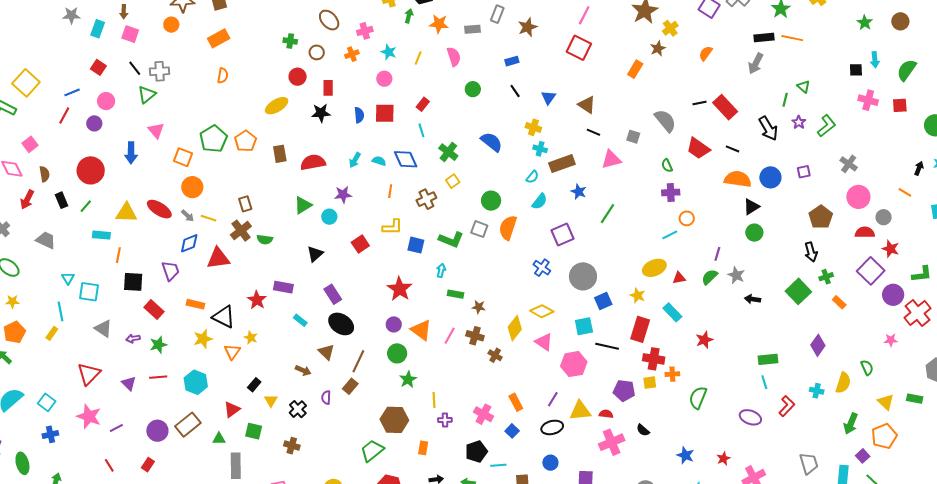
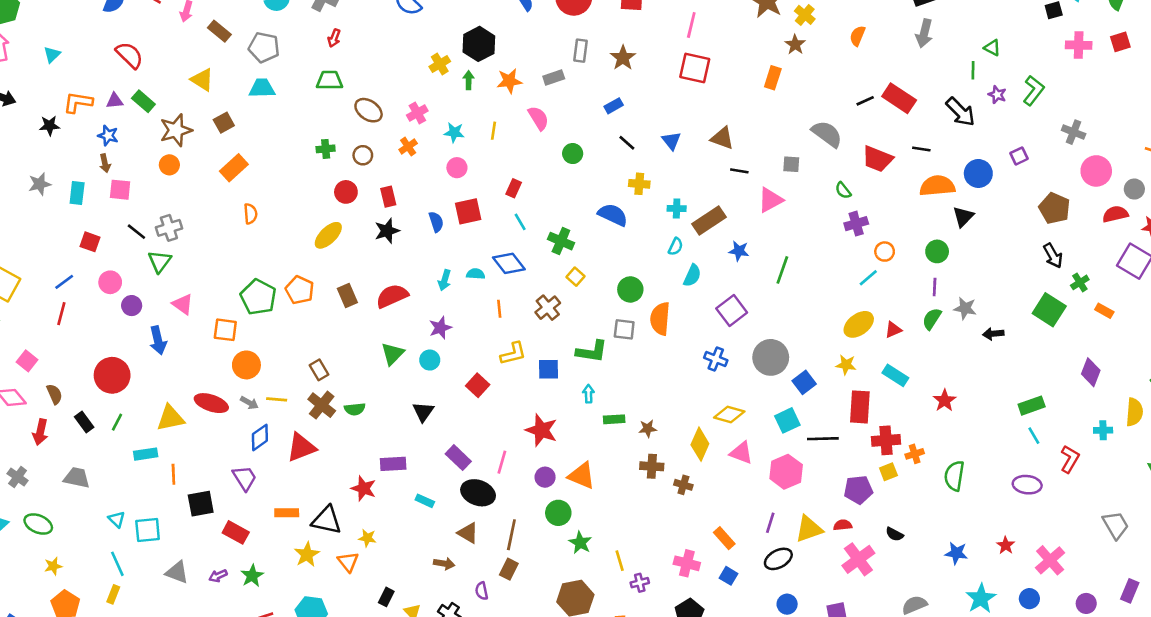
purple circle: (94, 123) -> (132, 306), moved
yellow cross: (533, 127) -> (639, 184), moved
green circle: (754, 233) -> (937, 251), moved
pink line: (450, 336) -> (502, 462), moved

